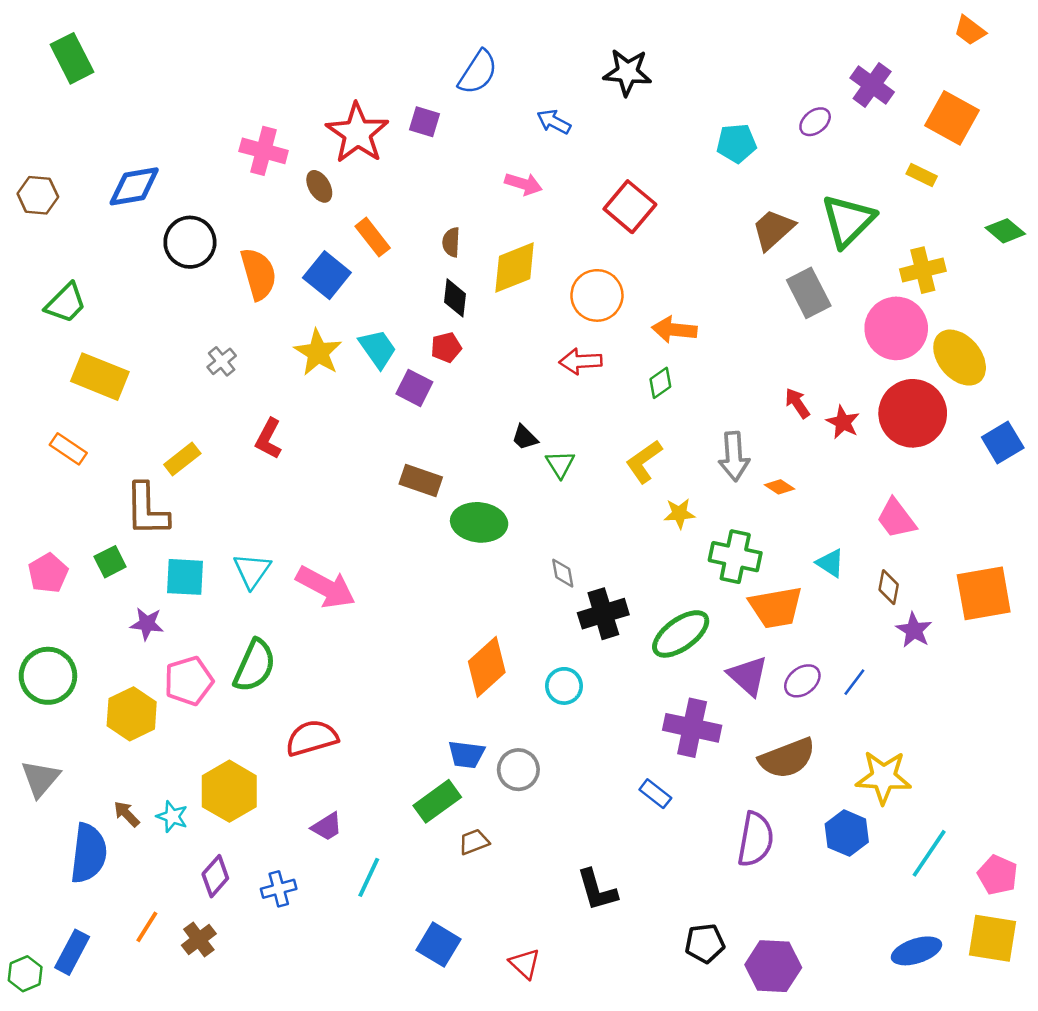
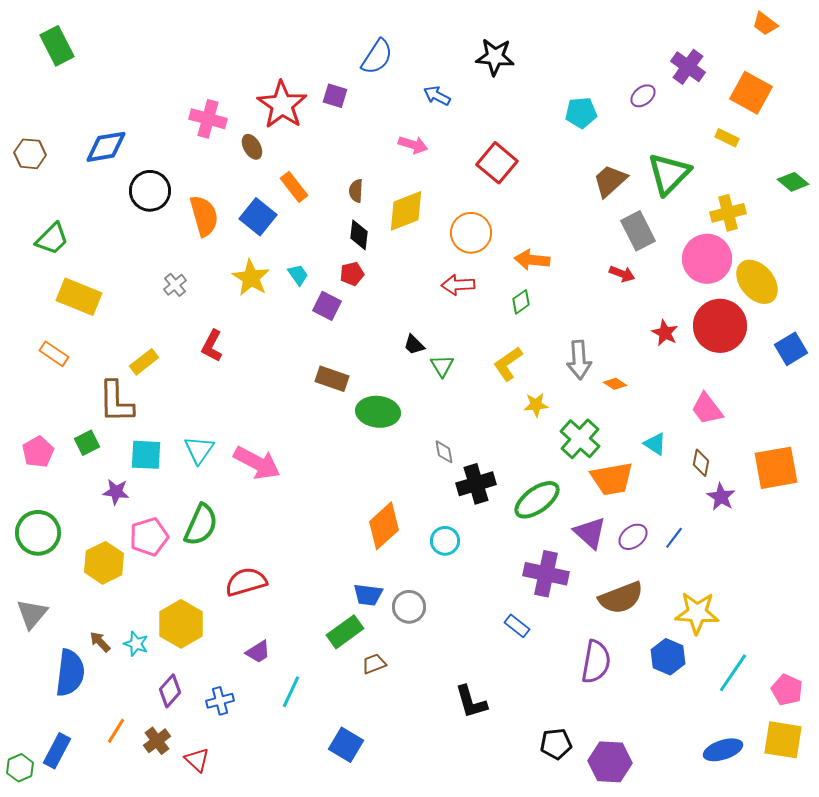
cyan trapezoid: (378, 349) -> (298, 275), size x0.7
red arrow: (797, 403) -> (622, 274), moved, turned 145
green cross: (735, 557) -> (580, 439), turned 30
red triangle: (525, 964) -> (197, 760), moved

